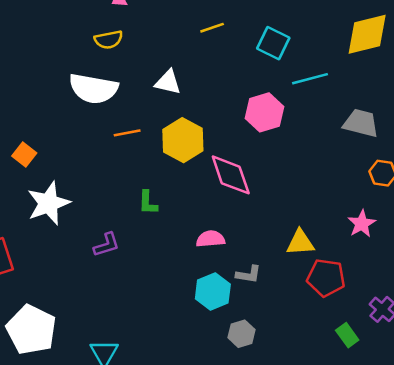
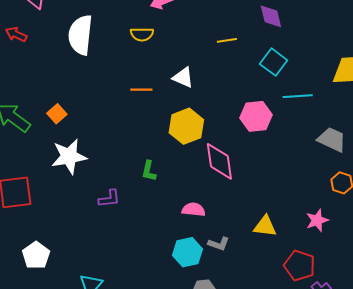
white semicircle: (93, 89) -> (80, 35), moved, turned 75
orange line: (127, 133) -> (141, 90), moved
red pentagon: (326, 278) -> (300, 266), moved
white pentagon: (31, 330) -> (36, 255), size x0.7

